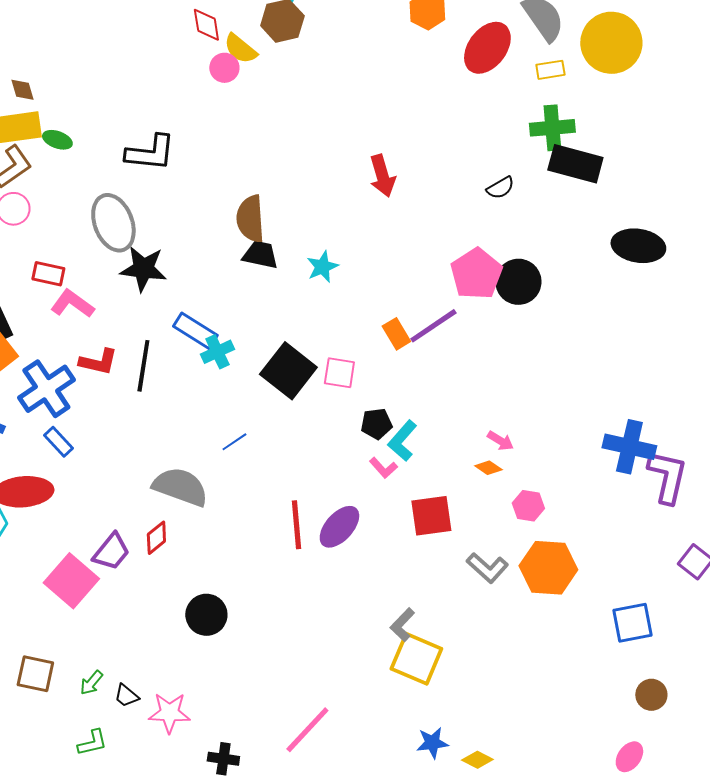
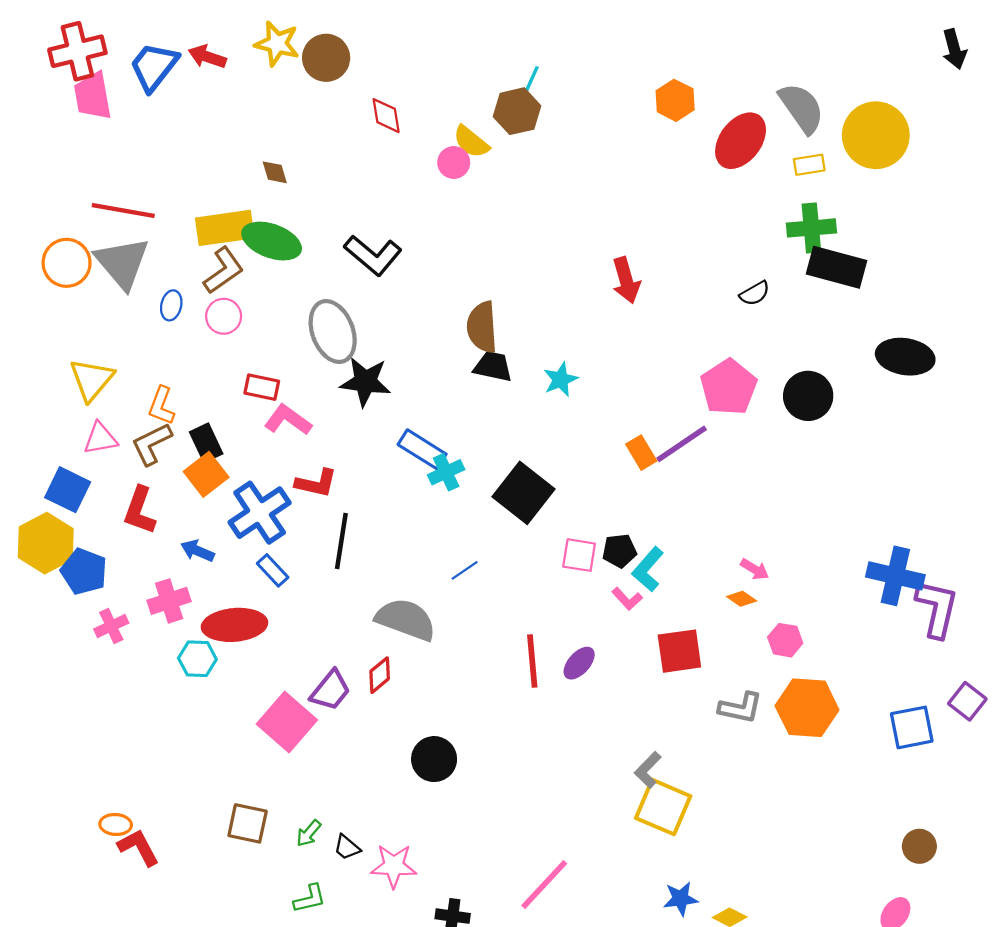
red diamond: (206, 25) -> (386, 116), moved
brown diamond: (22, 90) -> (275, 172), moved
green ellipse: (57, 140) -> (272, 241), size x1.8
black L-shape: (150, 153) -> (373, 255), turned 34
black circle: (518, 282) -> (808, 396), moved
black line: (143, 366) -> (341, 541), moved
pink square: (339, 373) -> (579, 555), moved
purple ellipse: (339, 527) -> (579, 663), size x0.7
gray L-shape: (487, 568) -> (741, 708), turned -30
blue square: (632, 623) -> (912, 727), moved

